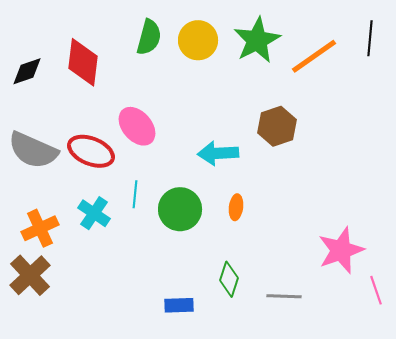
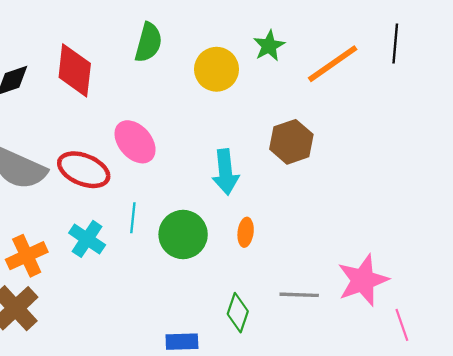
yellow circle: (198, 40) -> (217, 69), moved
green star: (257, 40) -> (269, 46), size x0.6
cyan arrow: (218, 153) -> (225, 172), turned -93
gray line: (284, 296) -> (299, 295), moved

